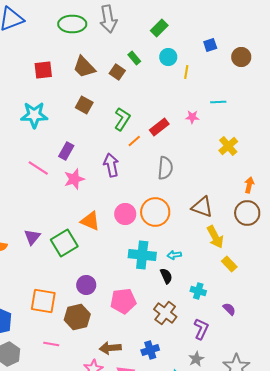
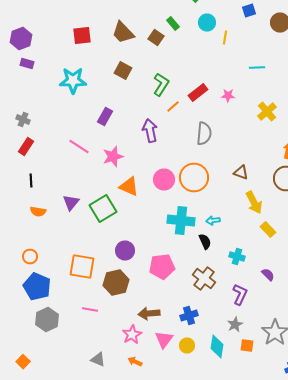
pink star: (192, 117) -> (228, 96), moved
pink line: (38, 168) -> (79, 146), moved
pink star: (74, 179) -> (113, 156), moved
brown triangle: (202, 207) -> (241, 172), size x0.7

